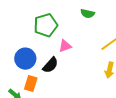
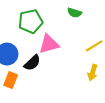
pink triangle: (65, 46) -> (49, 44), size x1.5

